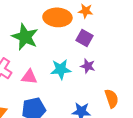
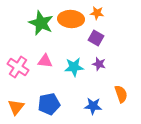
green star: (25, 37) -> (41, 23), moved
pink triangle: (29, 77) -> (45, 61), moved

